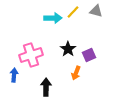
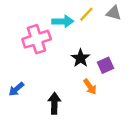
pink cross: (31, 55) -> (37, 39), moved
orange arrow: (76, 73) -> (90, 87), turned -56
blue arrow: (14, 75) -> (16, 89), turned -136

